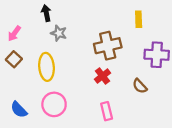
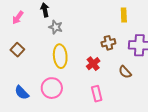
pink arrow: (14, 34) -> (18, 18), moved
brown cross: (108, 46) -> (108, 43), moved, size x0.6
yellow ellipse: (46, 67) -> (60, 56), moved

